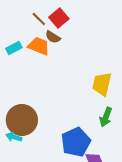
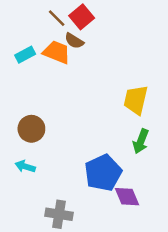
brown circle: (22, 120) -> (31, 129), moved, size x0.7

